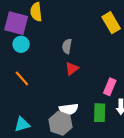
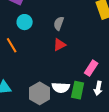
cyan circle: (21, 44) -> (25, 22), moved
white semicircle: (69, 109) -> (61, 88), moved

